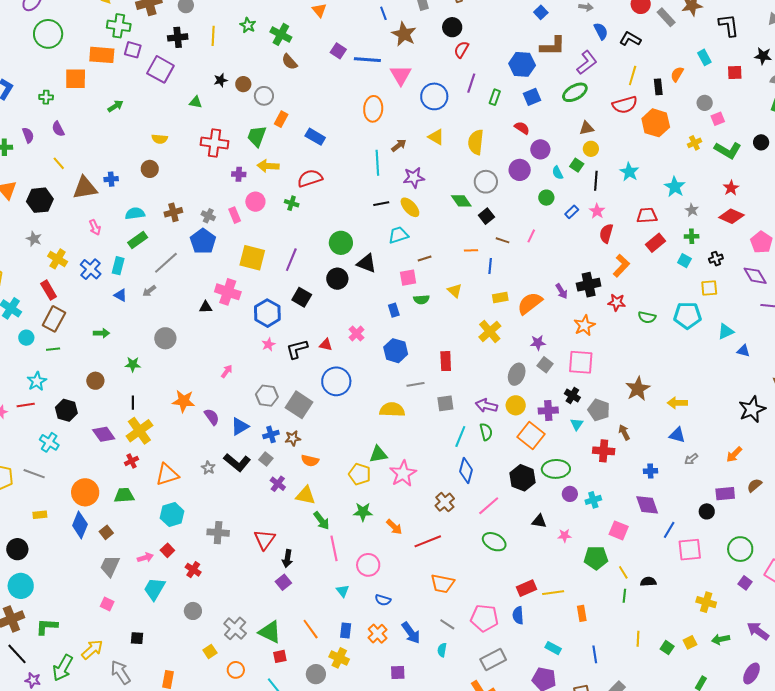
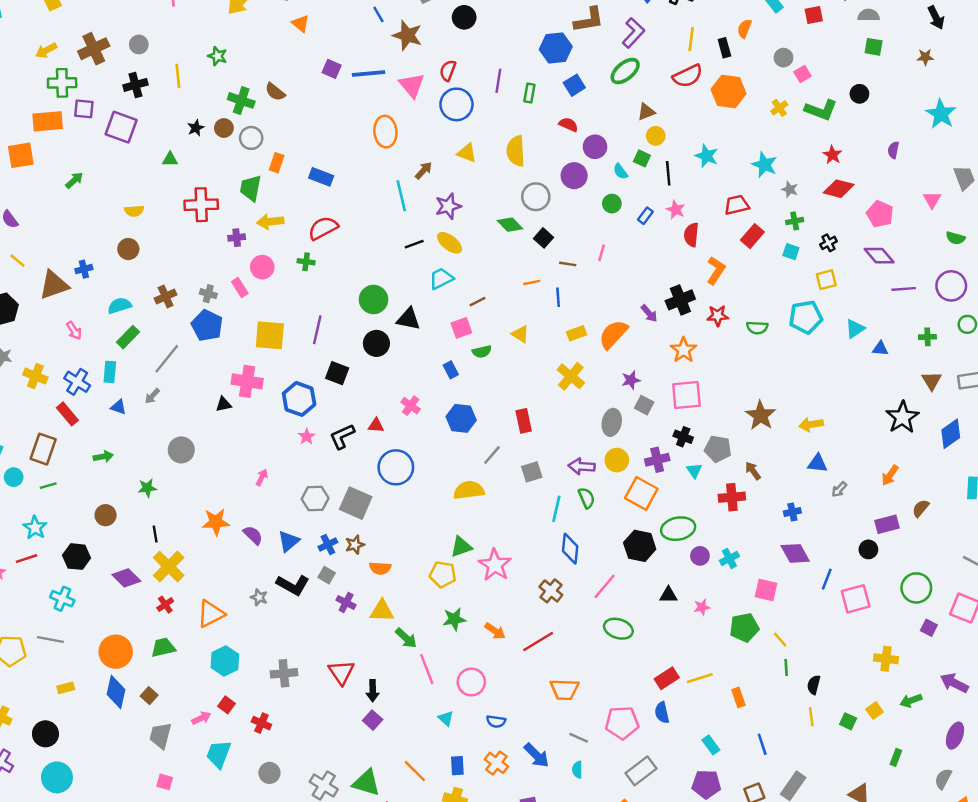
green cross: (281, 34) -> (241, 100), moved
red semicircle: (461, 50) -> (448, 71), moved
red rectangle: (49, 290) -> (67, 414), moved
gray line: (416, 384) -> (492, 455), turned -30
black semicircle: (648, 582) -> (814, 685), moved, turned -63
cyan rectangle: (553, 648) -> (711, 745), turned 35

